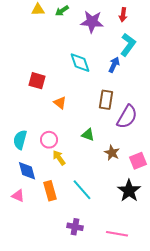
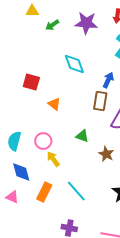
green arrow: (62, 11) -> (52, 25), moved
blue arrow: (114, 65) -> (108, 80), moved
orange rectangle: (50, 191) -> (44, 192), turned 42

